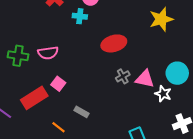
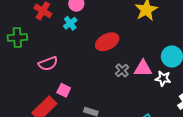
cyan cross: (80, 16) -> (70, 23), turned -32
green cross: (18, 56) -> (17, 37), moved

